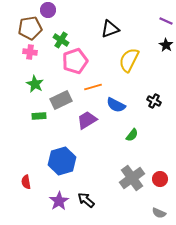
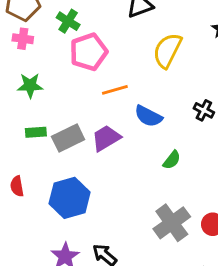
green star: (35, 84) -> (30, 85), turned -30
gray rectangle: (61, 100) -> (68, 138), moved
red semicircle: (26, 182) -> (17, 186), moved

